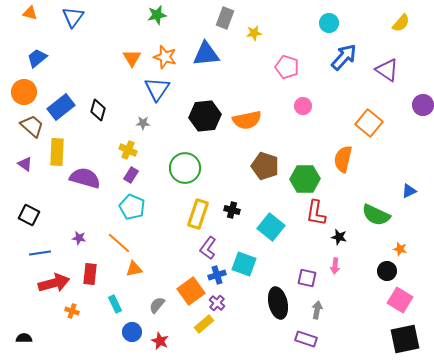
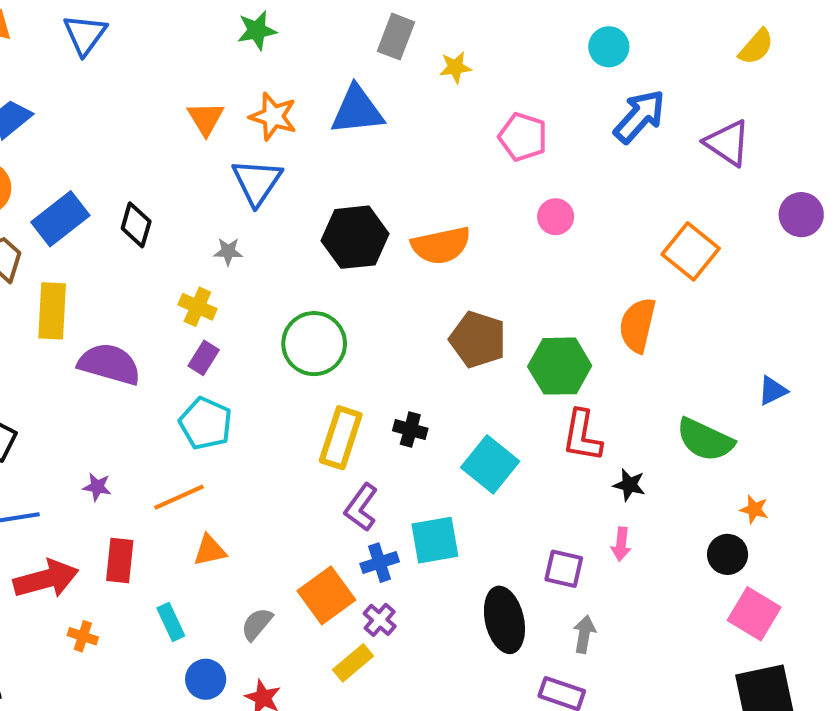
orange line: (119, 243) -> (179, 497), turned -65
cyan square: (244, 264) -> (435, 540), turned -30

